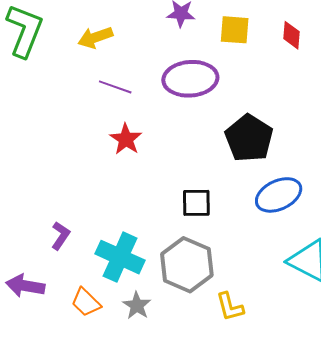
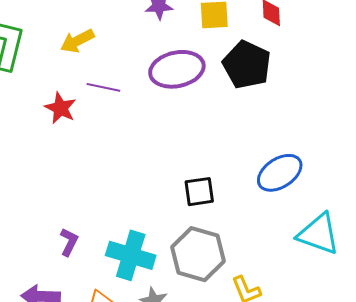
black pentagon: (249, 138) -> (247, 65), moved
red star: (126, 139) -> (60, 108), moved

